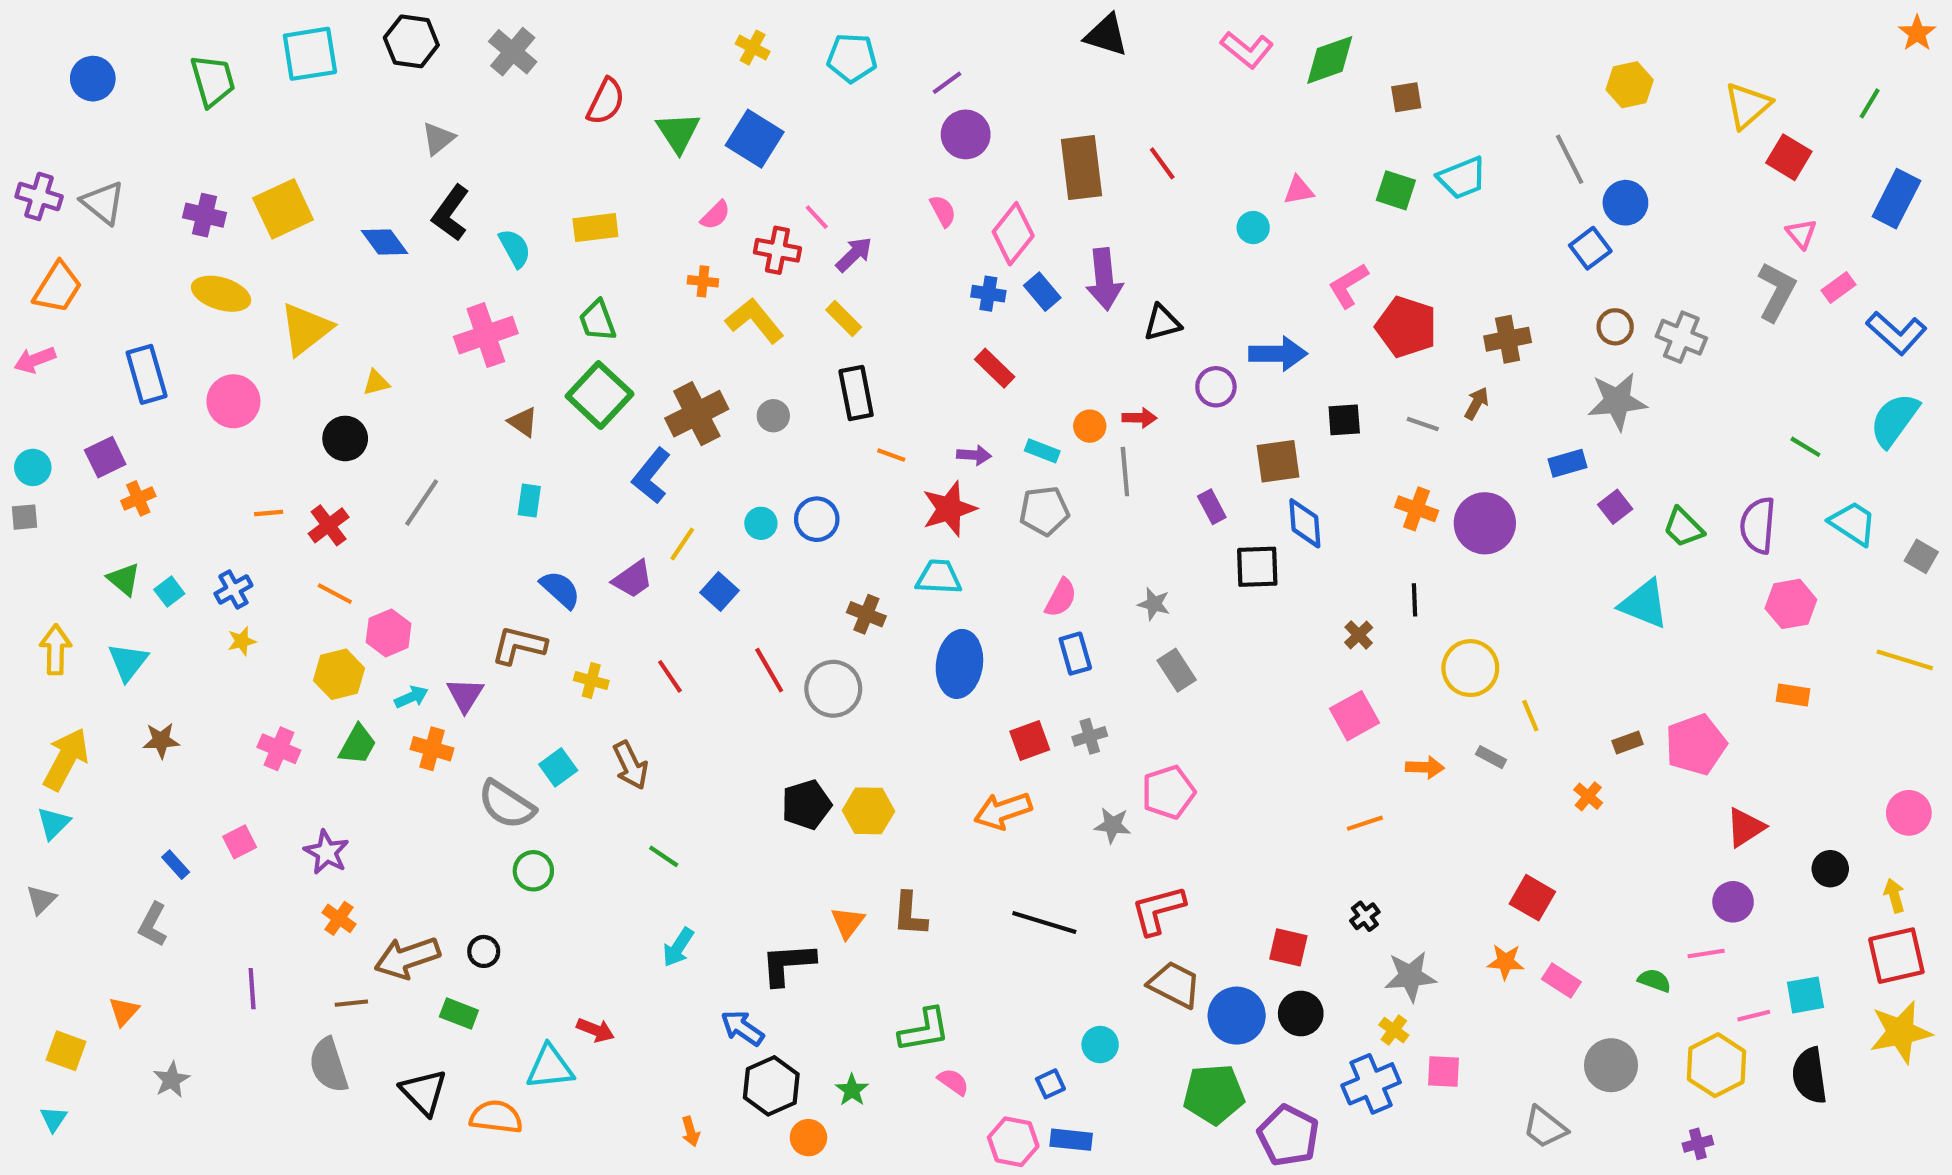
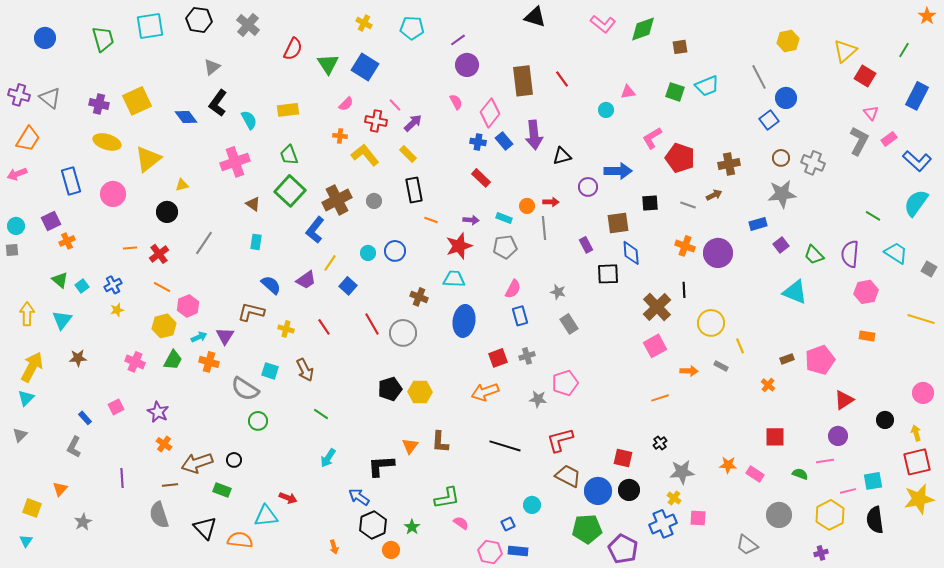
brown arrow: (1477, 403) -> (714, 195), turned 35
brown cross: (1359, 635) -> (657, 307), size x2.0
cyan square: (558, 767) -> (270, 371), turned -36
red square: (1532, 898) -> (775, 437), moved, turned -30

